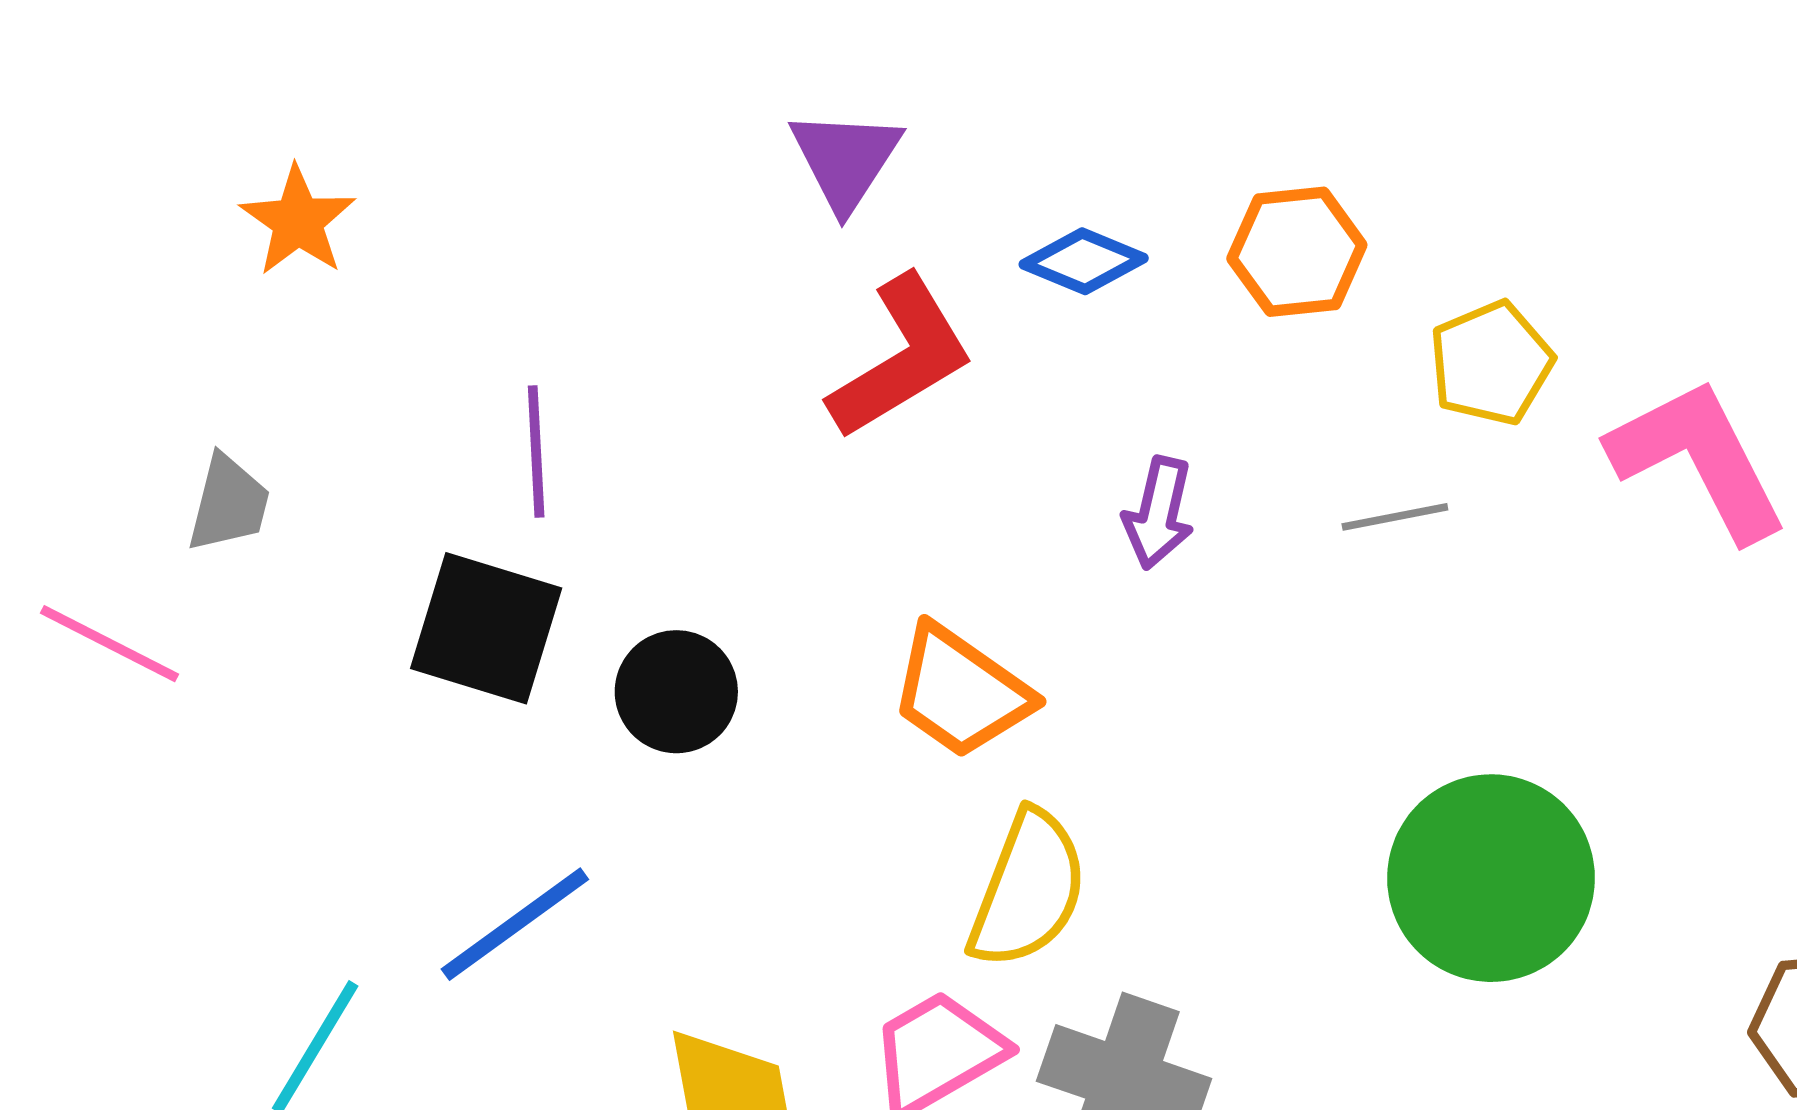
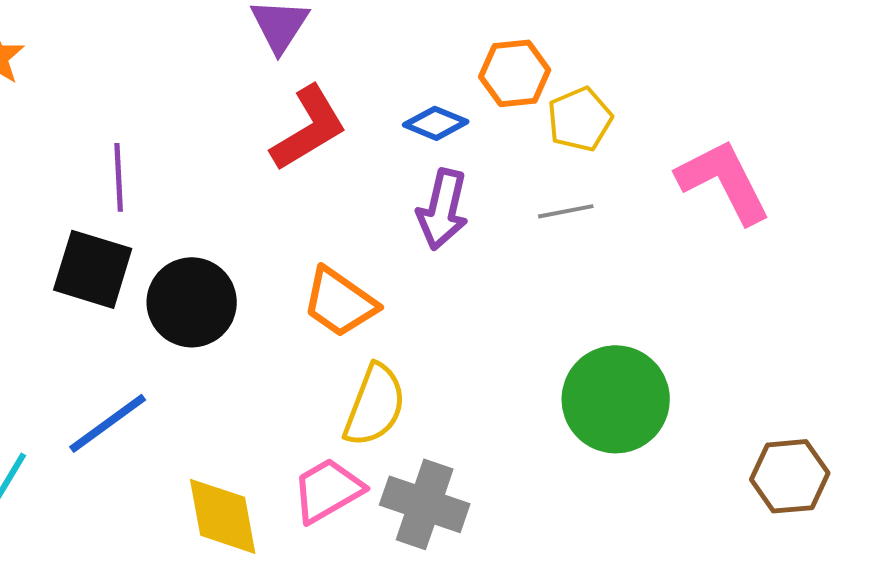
blue diamond: (1084, 261) -> (436, 123), moved
yellow pentagon: (1491, 363) -> (580, 119), moved
purple arrow: (1159, 513) -> (443, 209), size x1.4
black circle: (676, 692) -> (192, 302), size x1.4

